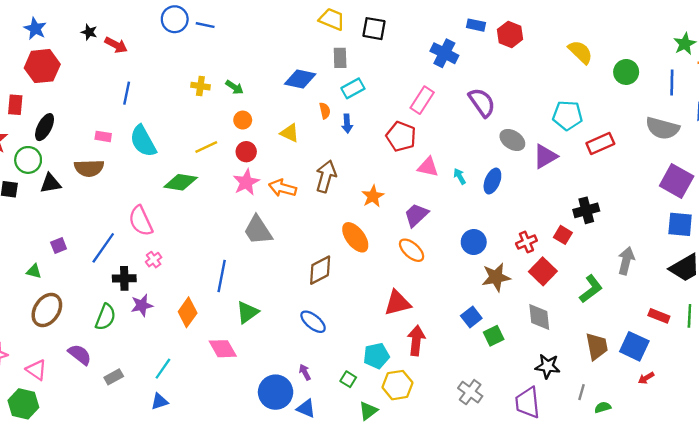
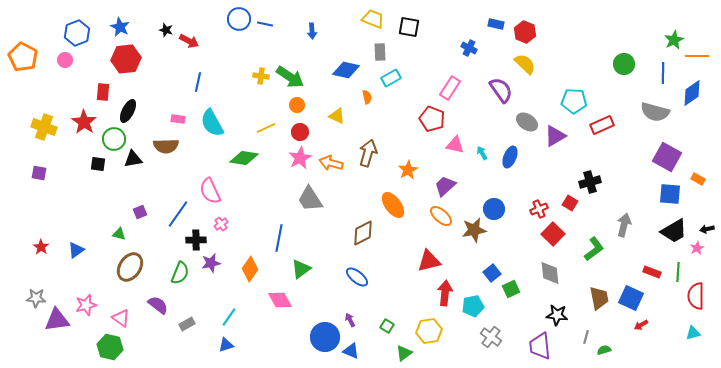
yellow semicircle: (580, 52) -> (525, 64), moved
blue cross: (444, 53) -> (469, 48), size x0.7
green arrow: (234, 87) -> (290, 77), size x1.8
blue arrow: (347, 124) -> (312, 31), moved
brown star: (496, 277) -> (474, 230), moved
cyan pentagon: (376, 356) -> (473, 306), moved

